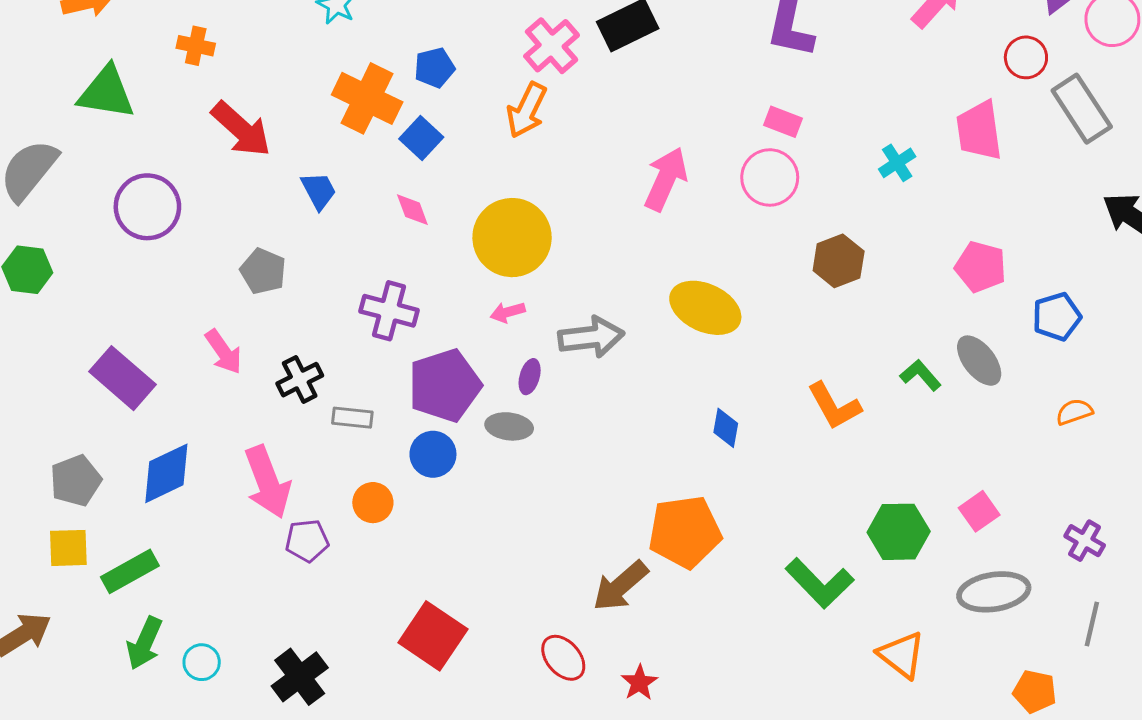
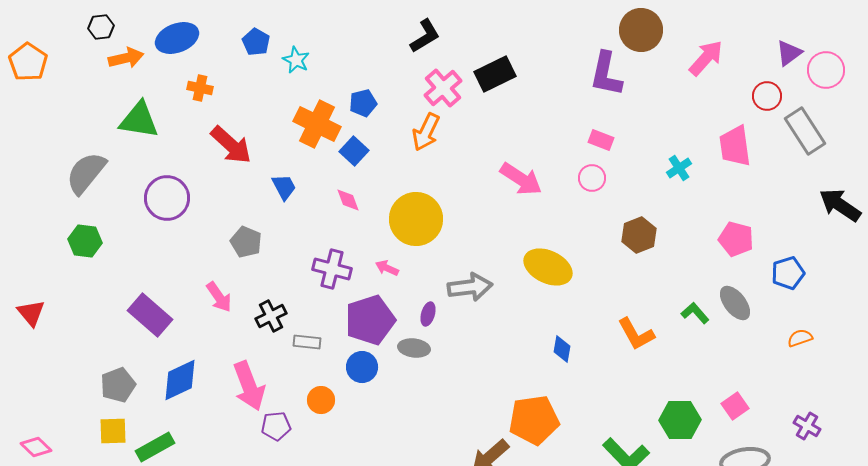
pink circle: (770, 177) -> (592, 178), size x0.7
pink arrow: (666, 179) -> (521, 179), turned 99
pink arrow: (508, 312) -> (387, 268), moved, turned 40

